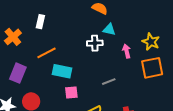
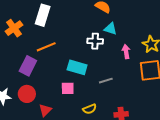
white rectangle: (40, 22) -> (43, 15), size x1.5
cyan rectangle: (62, 71) -> (77, 67), moved
purple rectangle: (18, 73) -> (28, 66), moved

